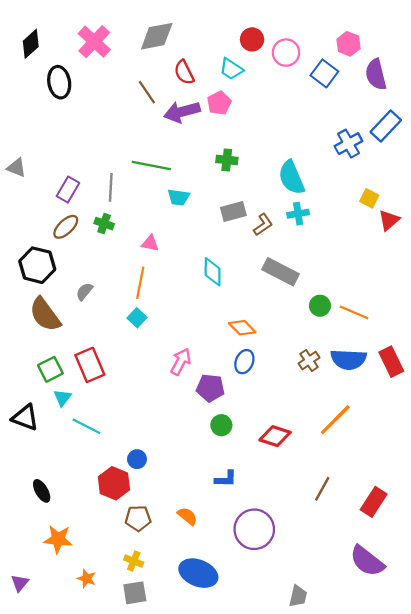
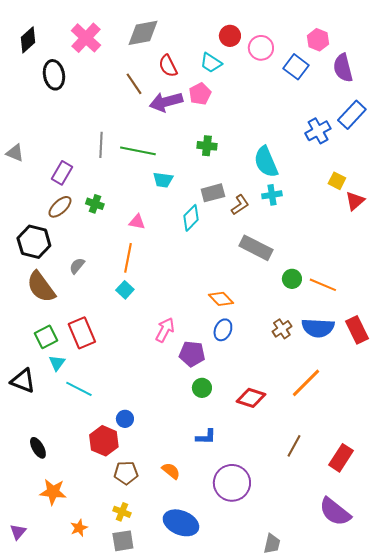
gray line: (111, 187) -> (101, 145), moved
cyan diamond: (213, 272) -> (191, 218), moved, turned 44
orange star: (87, 579) -> (79, 528), turned 30

